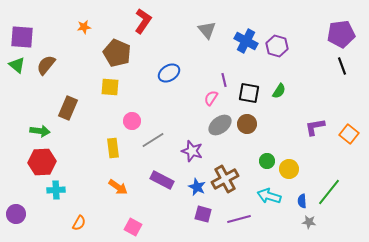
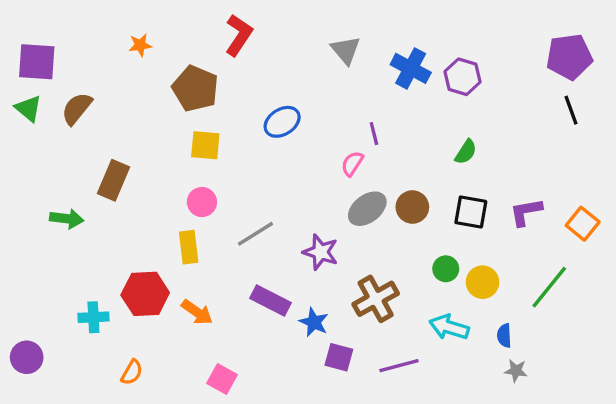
yellow square: (110, 87) -> (205, 145), moved
black square: (249, 93) -> (471, 212), moved
pink circle: (132, 121) -> (202, 202), moved
red hexagon: (42, 162) -> (145, 294), moved
blue star: (197, 187) -> (314, 322), moved
green line: (329, 192) -> (549, 287), moved

